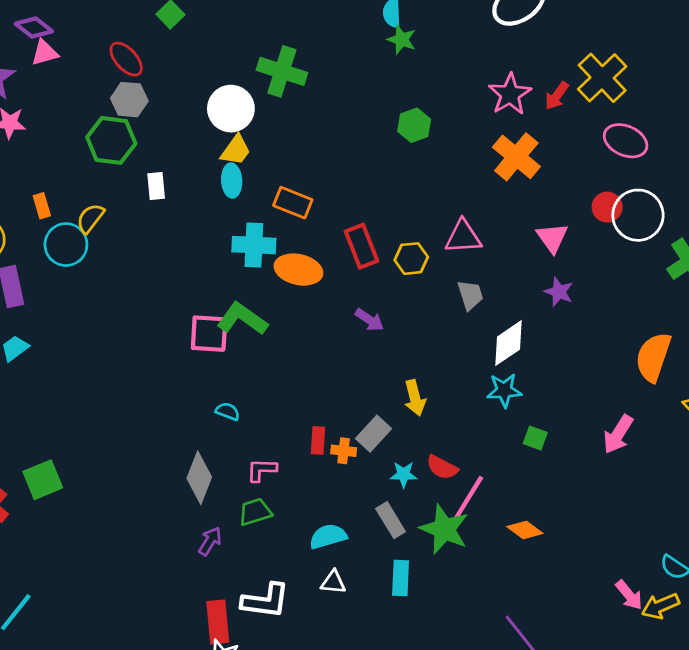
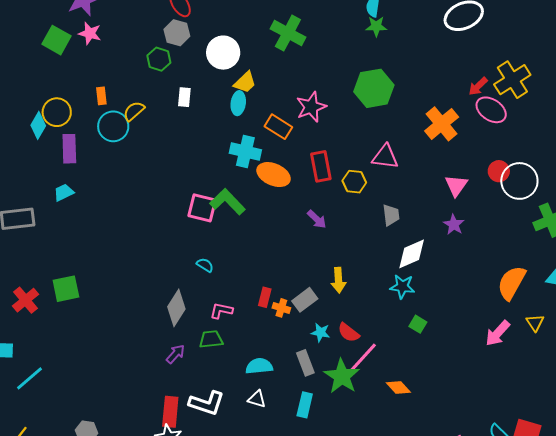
green star: (402, 40) -> (376, 26), turned -30
pink star: (510, 94) -> (311, 107), moved
white circle: (231, 109) -> (223, 53), moved
green hexagon: (414, 125) -> (374, 88), size x1.6
green hexagon: (111, 140) -> (159, 59), size x0.7
pink ellipse: (626, 141) -> (491, 110), moved
pink triangle: (463, 237) -> (385, 157), moved
pink arrow: (618, 434) -> (498, 333), moved

